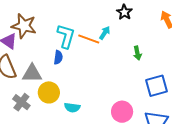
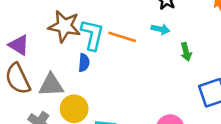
brown star: (24, 26) -> (64, 26), moved
cyan arrow: (105, 33) -> (160, 29), moved, turned 72

